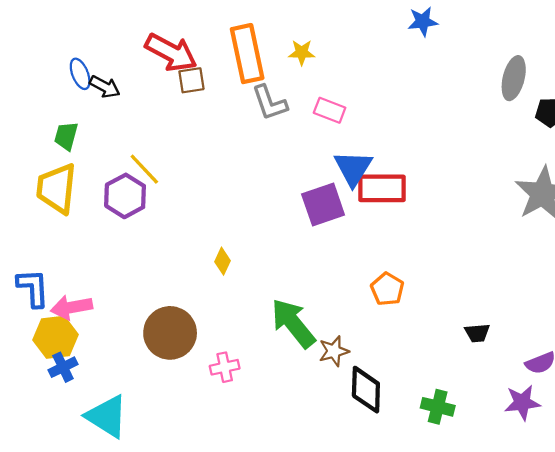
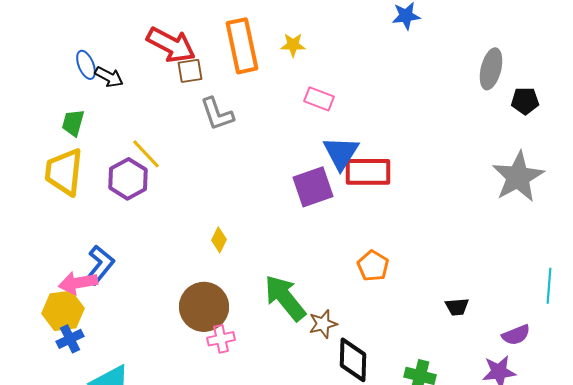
gray L-shape: (270, 103) -> (217, 114), moved
blue L-shape: (33, 288) -> (100, 265), moved, turned 42
brown circle: (170, 333) -> (204, 307), moved

